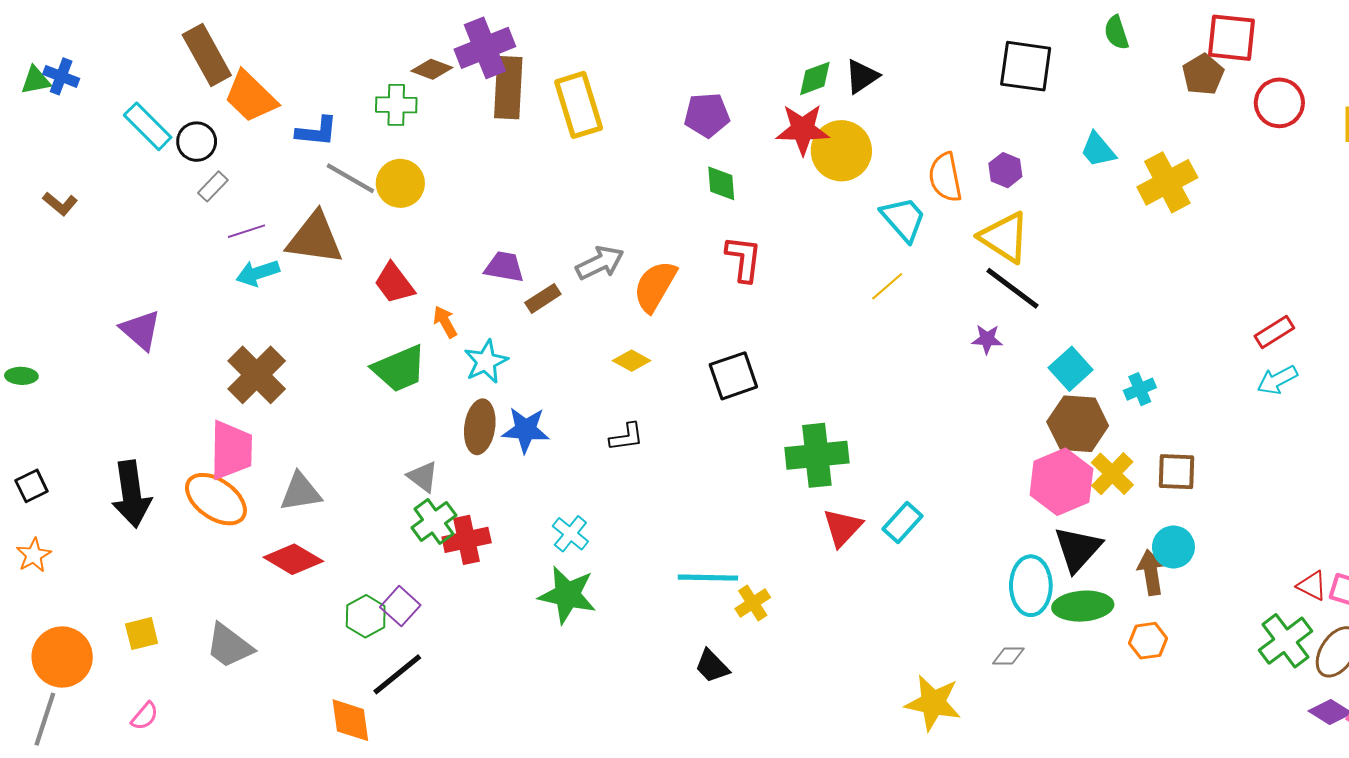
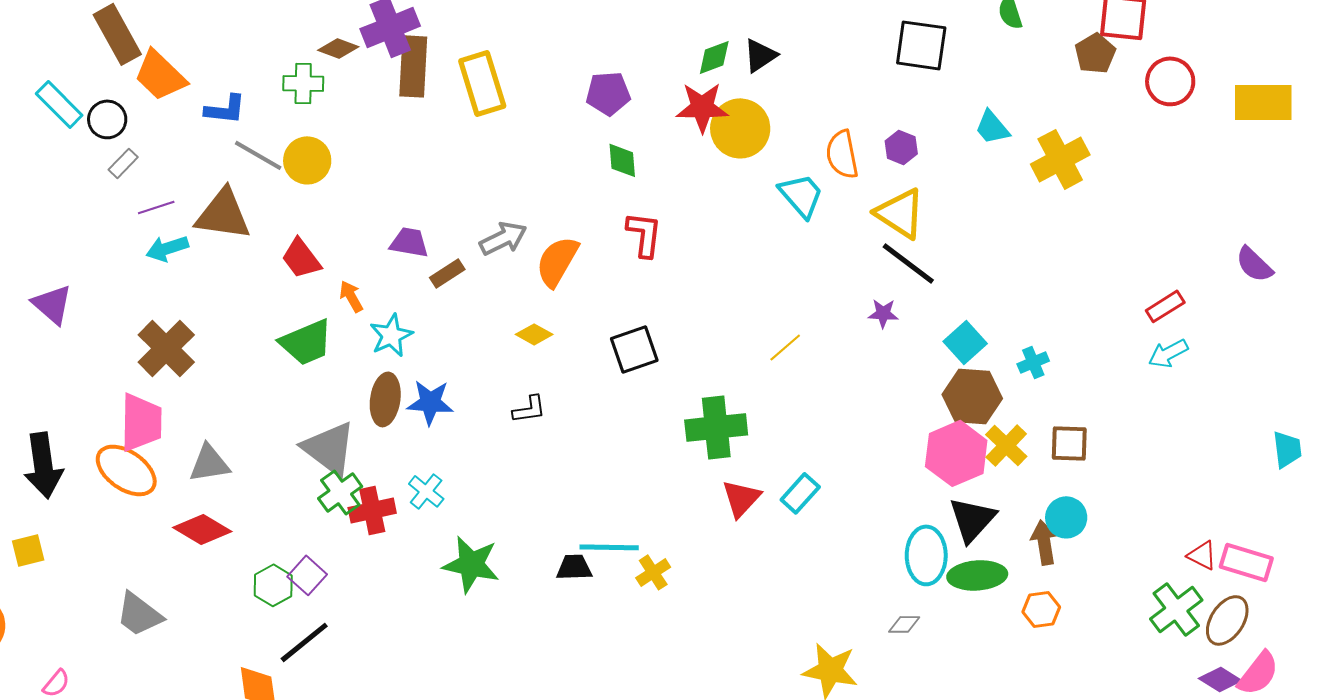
yellow line: (887, 286) -> (785, 347), moved
gray triangle: (423, 477) -> (329, 448), size x1.8
cyan cross: (570, 534) -> (426, 491), moved
yellow square: (142, 634) -> (28, 550), moved
black trapezoid: (712, 666) -> (574, 567), moved, turned 132

